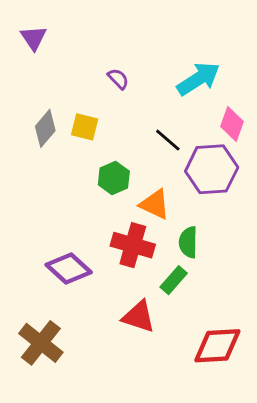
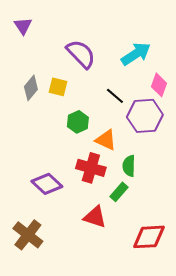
purple semicircle: (118, 79) -> (81, 54), size x2.0

